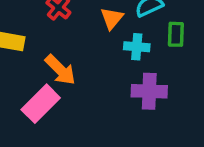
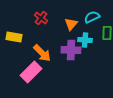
purple cross: (149, 91) -> (71, 50), moved

